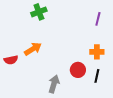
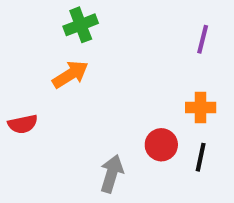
orange arrow: (33, 49) -> (70, 74), moved

